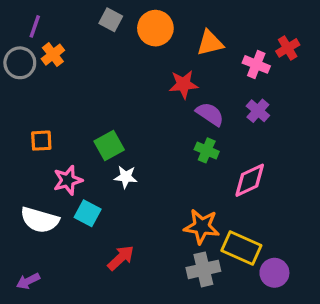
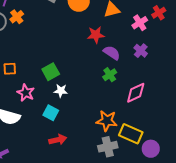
pink cross: (256, 64) -> (140, 23), turned 35
green cross: (207, 150) -> (110, 75), turned 32
pink star: (68, 180) -> (26, 93), turned -30
cyan square: (88, 213) -> (51, 113), moved
red arrow: (121, 258) -> (58, 140), turned 30

